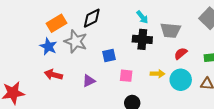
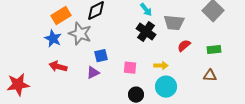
black cross: (142, 39) -> (146, 32), turned 30
blue square: (109, 56) -> (101, 56), moved
cyan circle: (181, 80) -> (166, 87), moved

